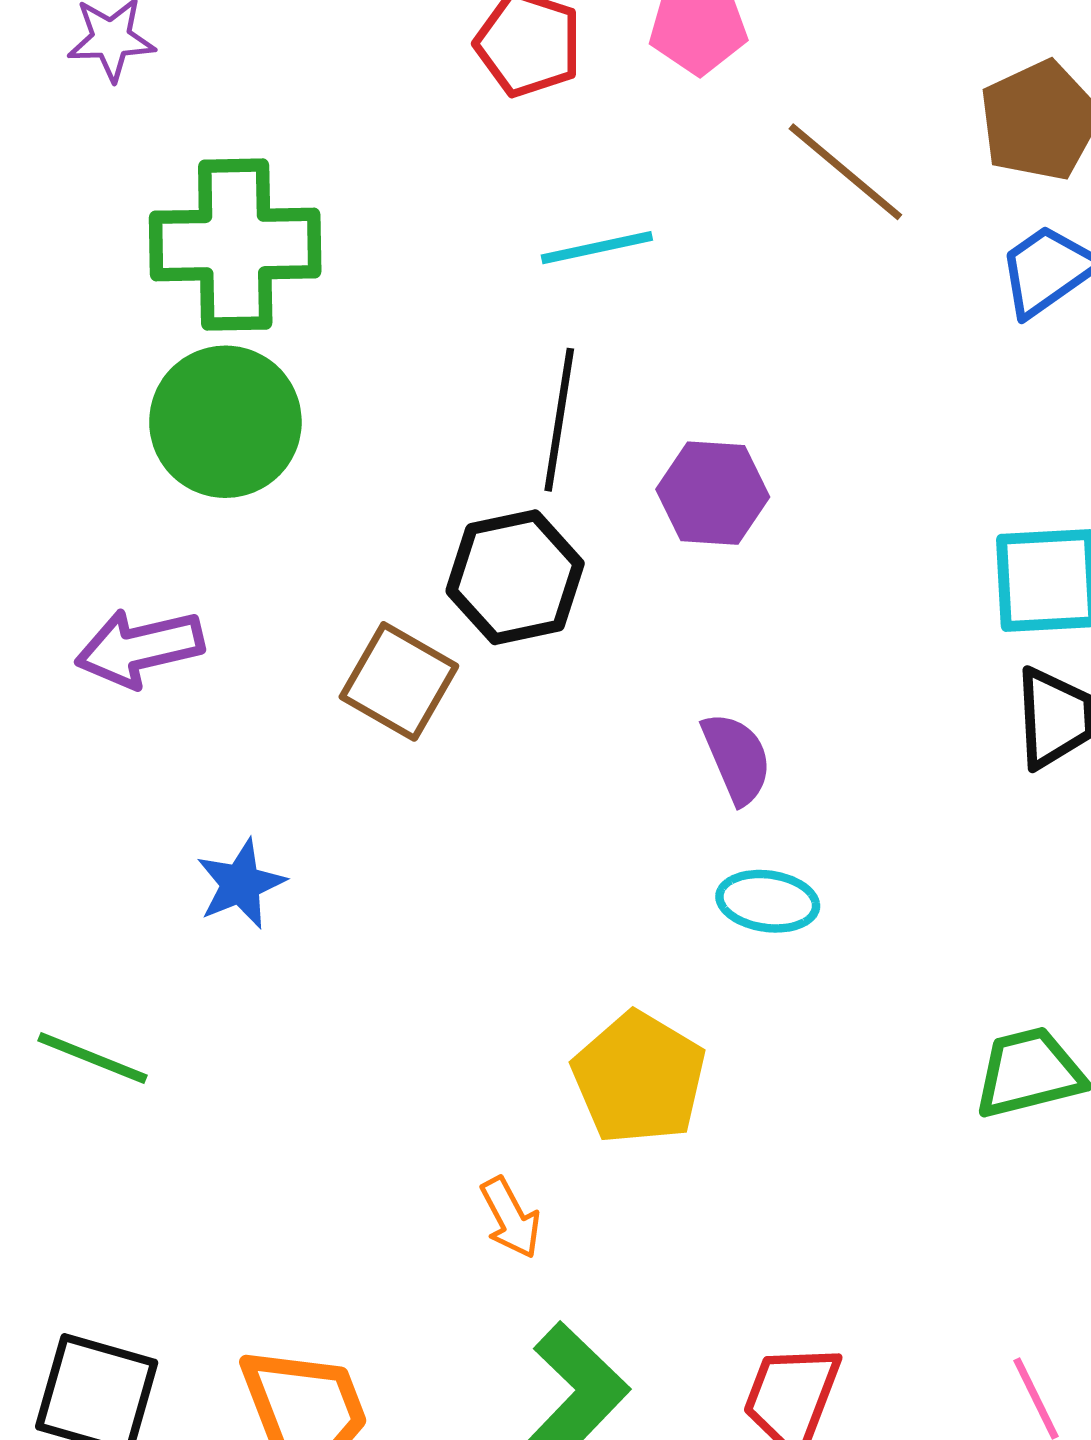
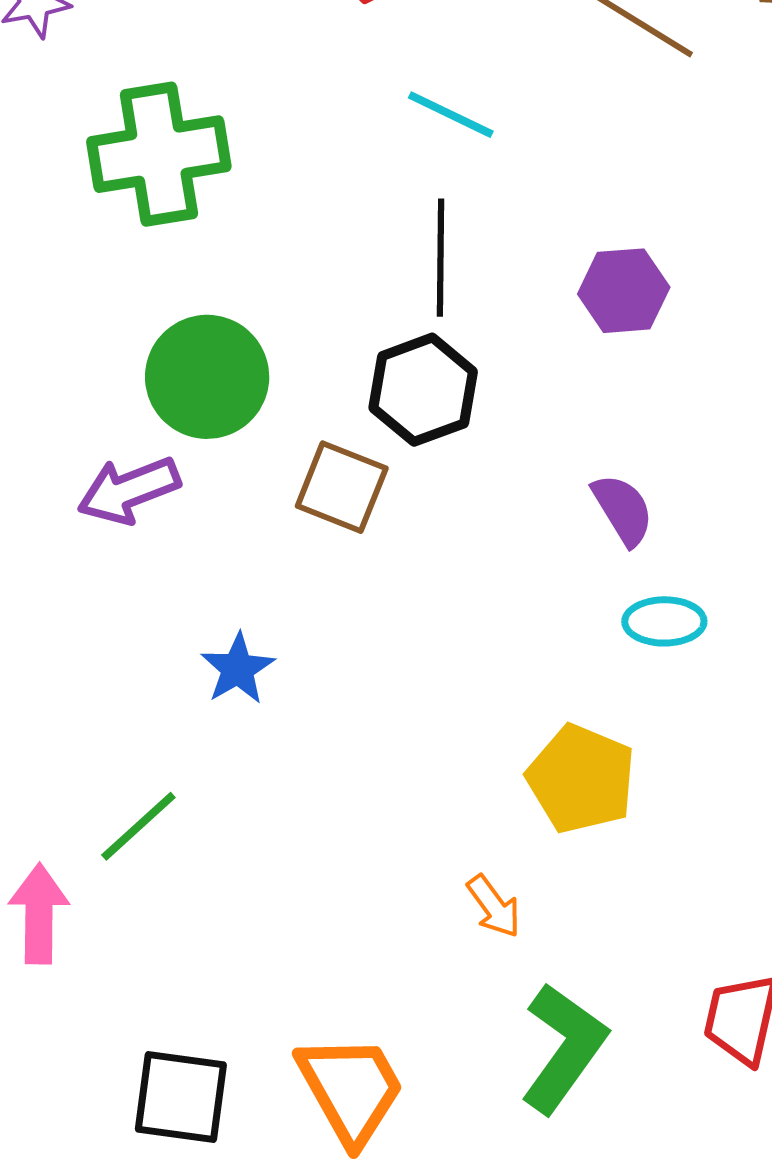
cyan line: (597, 248) -> (451, 115), turned 46
green circle: (225, 422) -> (207, 377), moved
purple hexagon: (713, 493) -> (624, 291), moved
green line: (93, 1058) -> (138, 826), turned -56

